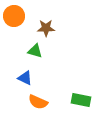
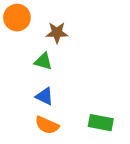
blue triangle: (25, 78) -> (44, 96), moved

